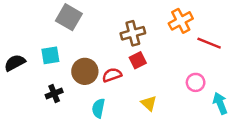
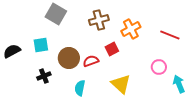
orange cross: (181, 21) -> (131, 29), moved
brown cross: (133, 33) -> (99, 20), moved
yellow triangle: (149, 103) -> (121, 84), size x1.5

